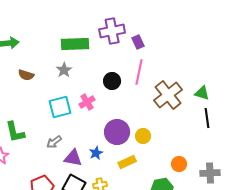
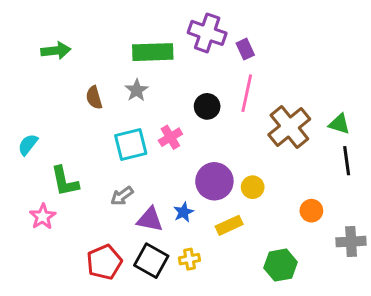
purple cross: (112, 31) -> (207, 33), turned 30
brown semicircle: (26, 75) -> (94, 98), moved, turned 56
orange circle: (179, 164) -> (311, 211), moved

